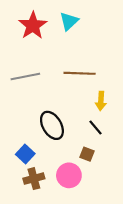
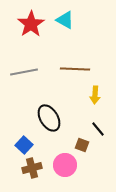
cyan triangle: (69, 21) -> (65, 20), turned -48
black line: (96, 128) -> (98, 129), moved

